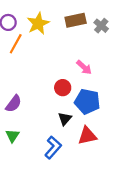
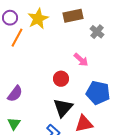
gray cross: (101, 26) -> (97, 32), moved
blue pentagon: (87, 102) -> (98, 93), moved
black triangle: (65, 119) -> (63, 108), size x1.5

